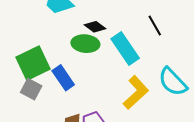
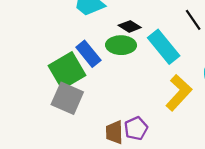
blue rectangle: (63, 78) -> (88, 54), moved
gray square: (31, 89) -> (67, 98), size x1.4

